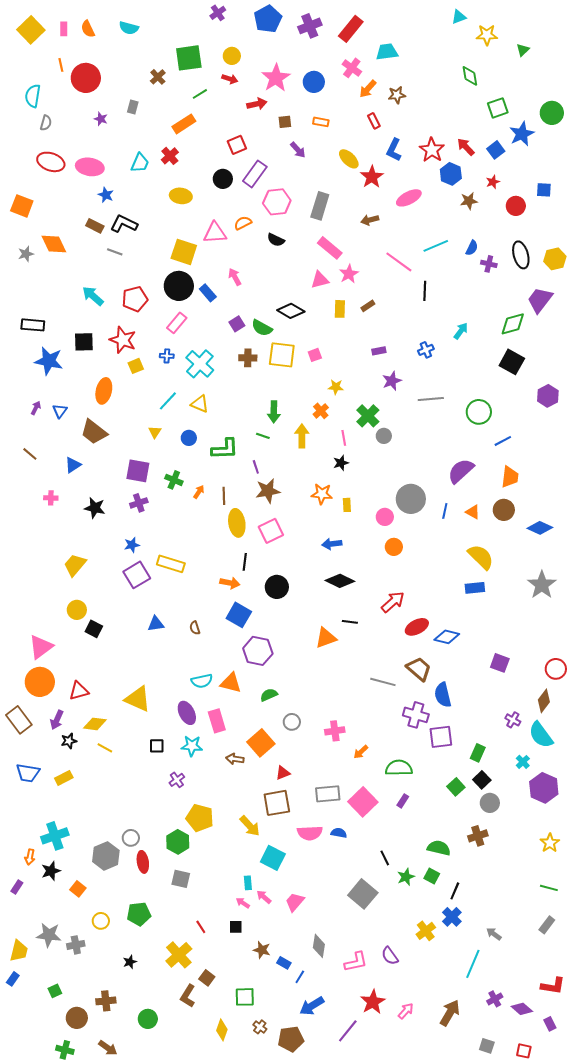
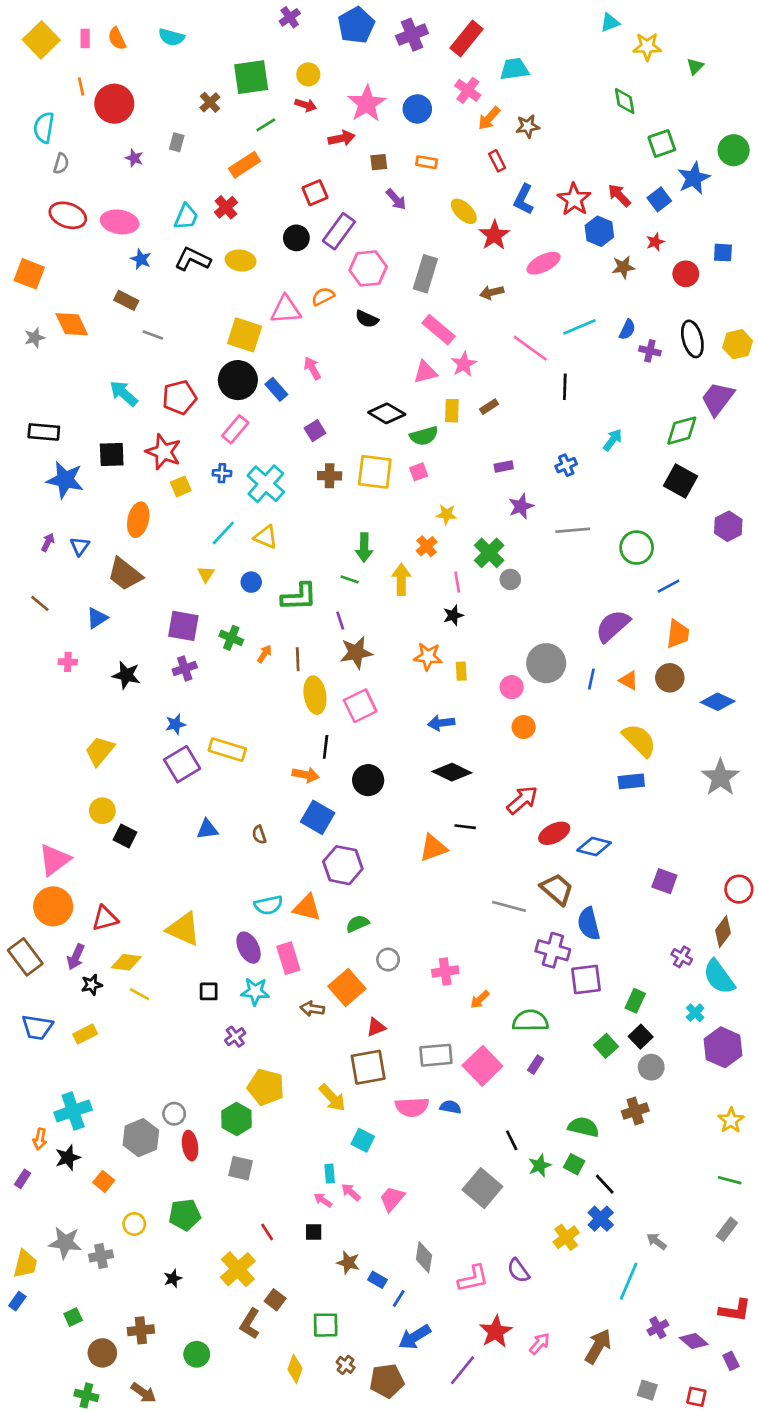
black L-shape: (124, 224) -> (193, 259), moved
green semicircle: (262, 328) -> (424, 436), moved, turned -45
cyan square: (273, 858) -> (363, 1140), size x0.7
black line: (455, 891) -> (605, 1184), turned -66

